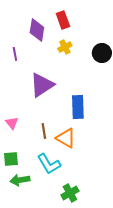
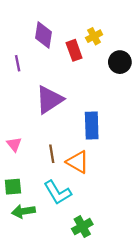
red rectangle: (63, 20) -> (74, 50), moved
yellow cross: (65, 47) -> (94, 36), moved

